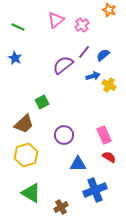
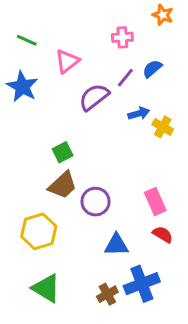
pink triangle: (56, 20) -> (67, 61), moved
pink cross: (82, 25) -> (122, 37), turned 32
blue semicircle: (103, 55) -> (152, 69), moved
blue star: (15, 58) -> (22, 87), size x1.5
brown trapezoid: (24, 124) -> (63, 185), moved
brown cross: (61, 207) -> (107, 294), moved

